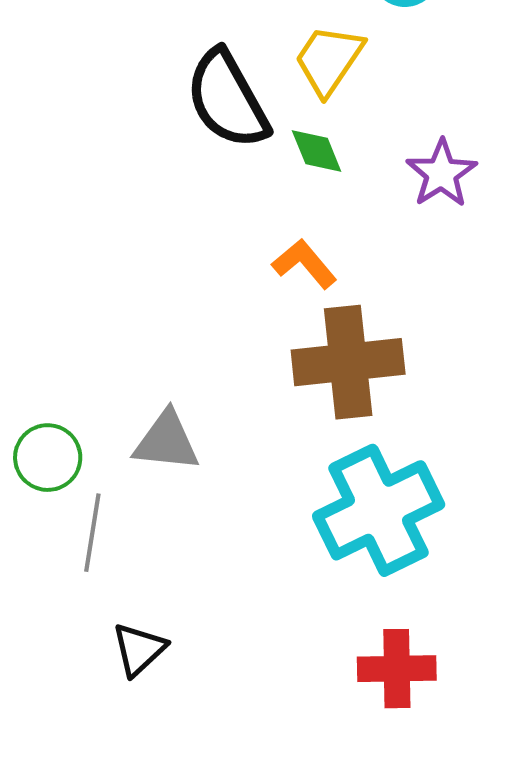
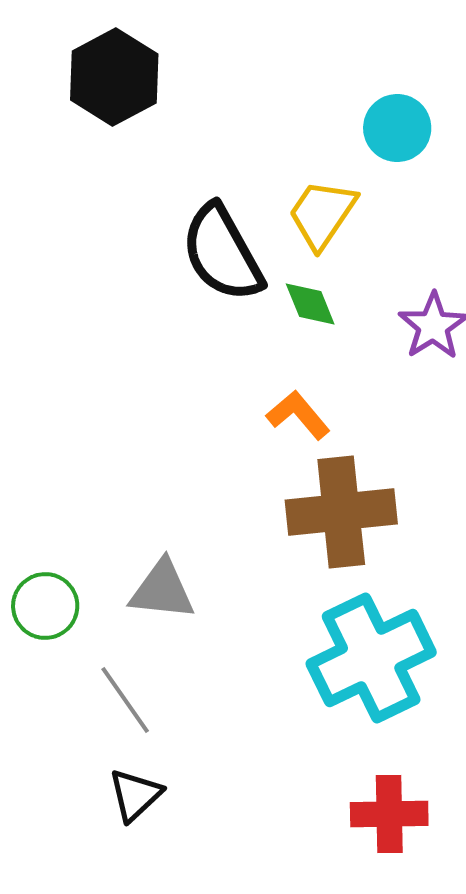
gray line: (92, 533) -> (125, 700), moved, turned -44

